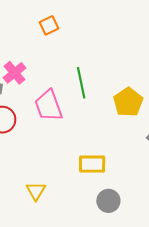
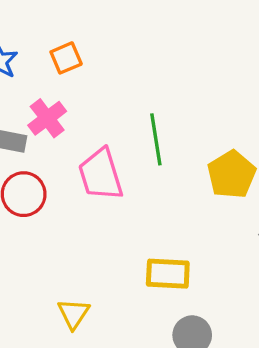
orange square: (49, 25) -> (66, 58), moved

